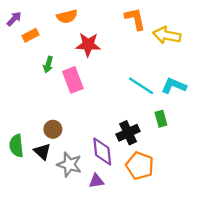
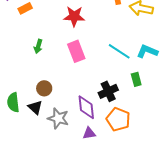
green arrow: (48, 65) -> (38, 46), moved
pink rectangle: (73, 80) -> (76, 51), moved
purple triangle: (96, 181) -> (89, 133), moved

